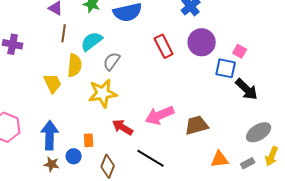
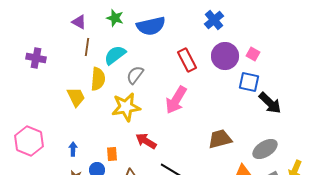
pink square: (240, 51) -> (253, 54), moved
pink arrow: (160, 115) -> (176, 100), moved, turned -36
gray ellipse: (259, 132) -> (265, 149), moved
blue arrow: (50, 135) -> (73, 149), size x0.5

